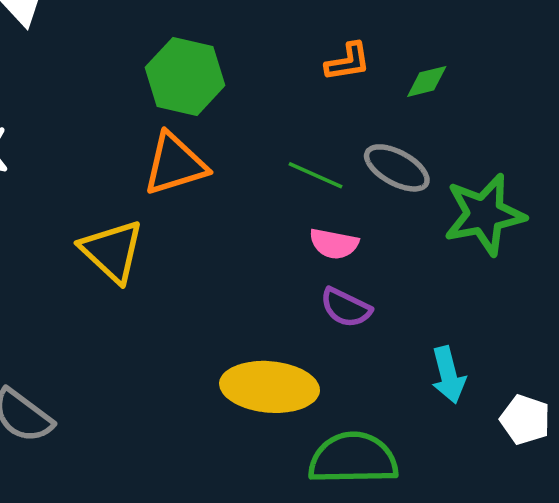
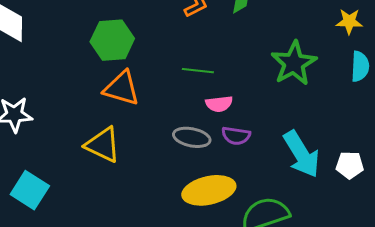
orange triangle: (175, 164) -> (122, 88), turned 51
gray ellipse: (397, 168) -> (192, 137), moved
cyan arrow: (448, 375) -> (301, 154), size x1.6

